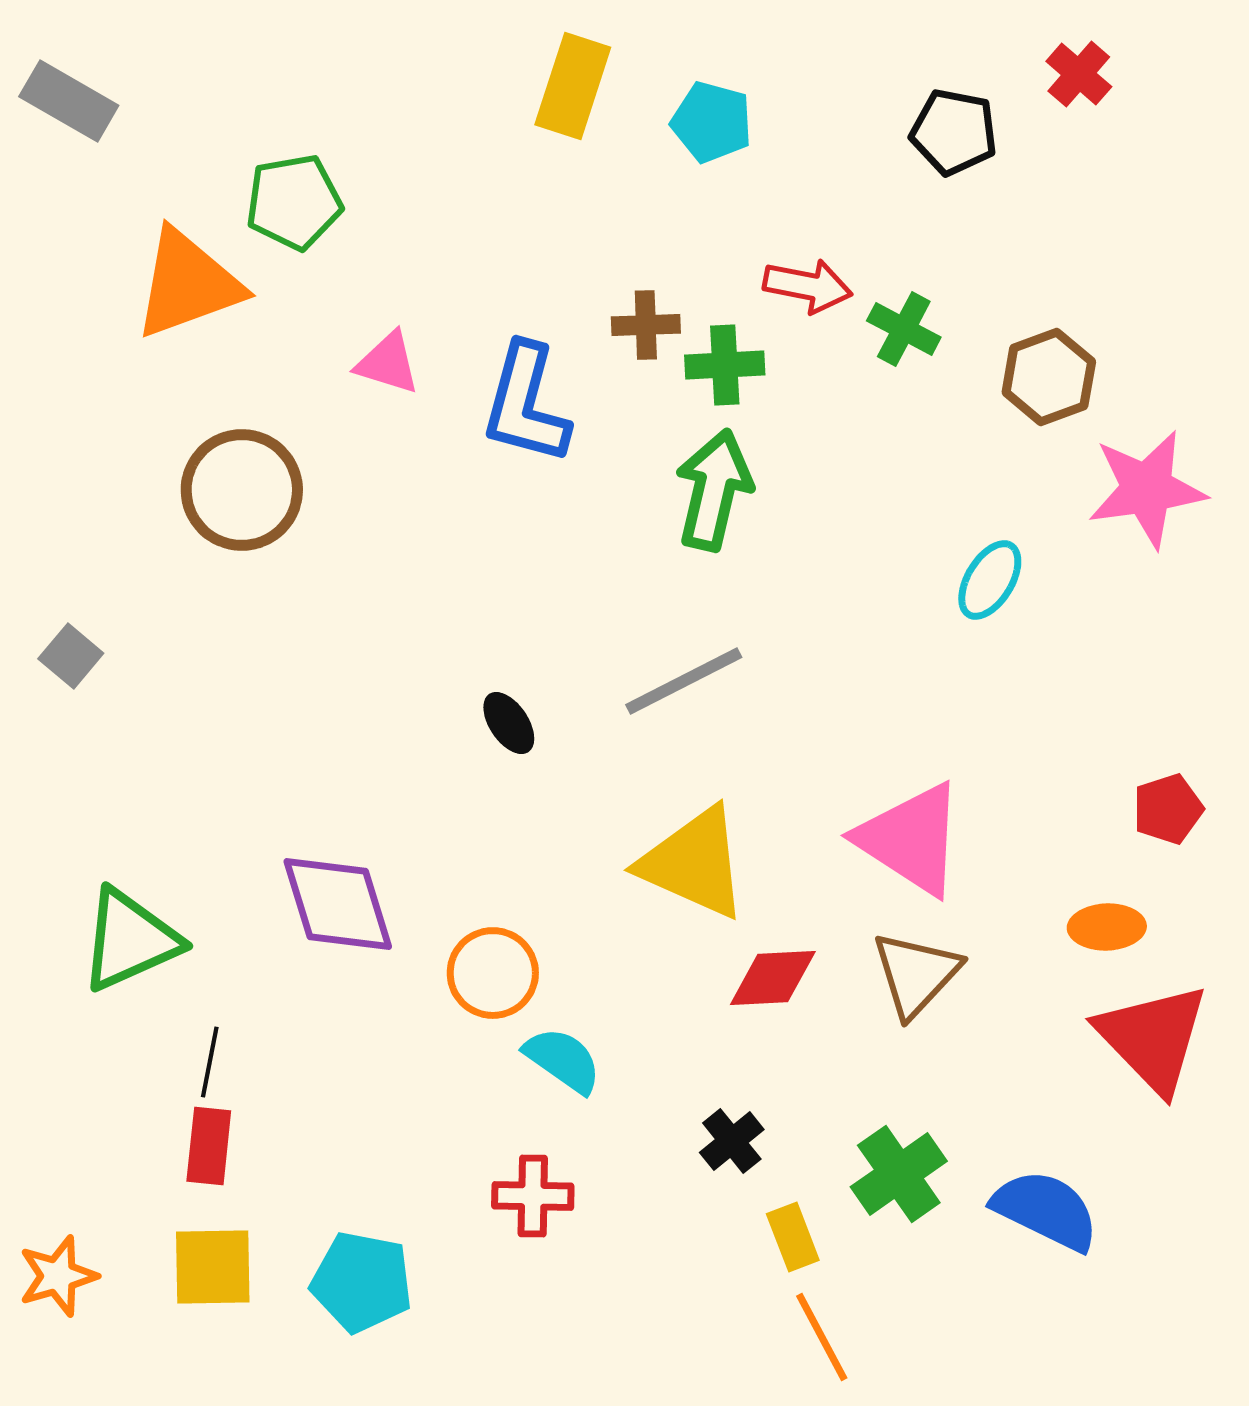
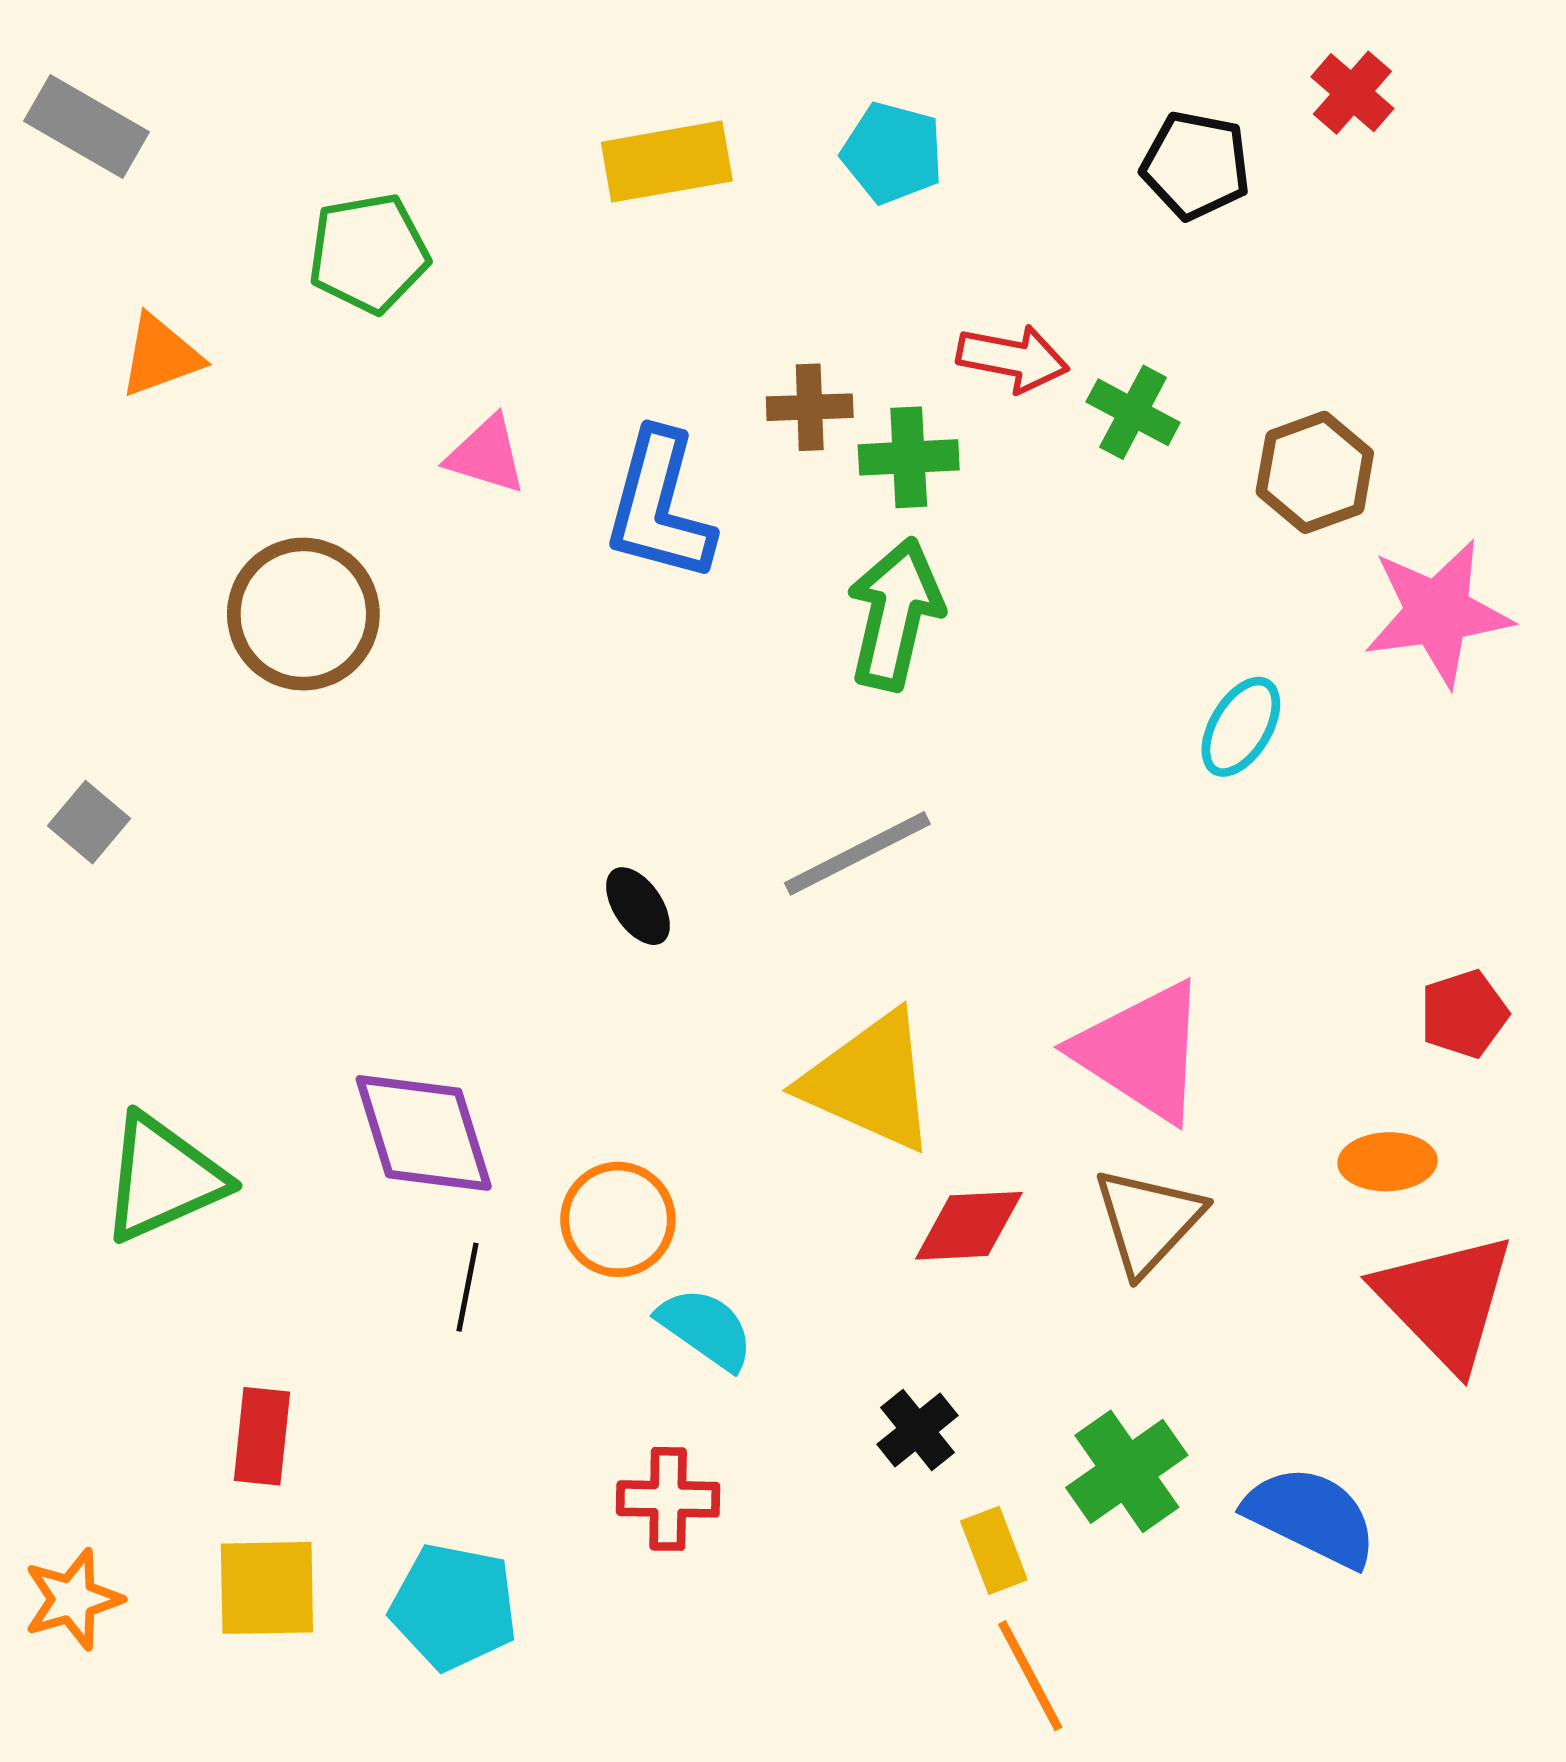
yellow rectangle: (573, 86) -> (667, 162), moved, turned 62
orange triangle: (188, 284) -> (160, 356), moved, size x0.6
black line: (210, 1062) -> (468, 1287), moved

